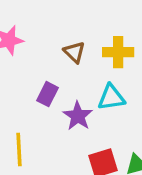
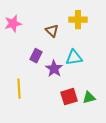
yellow cross: (118, 52) -> (78, 20), moved

